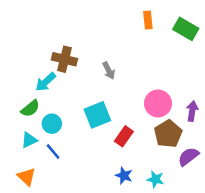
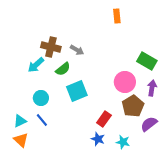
green rectangle: (186, 29) -> (147, 61), moved
gray arrow: (109, 71) -> (77, 50), moved, turned -32
green semicircle: (30, 109) -> (63, 69), moved
red rectangle: (124, 136) -> (104, 119), moved
cyan triangle: (29, 140) -> (20, 121), moved

